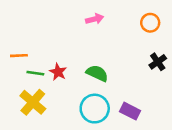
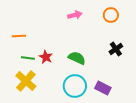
orange circle: (150, 23) -> (111, 15), moved
orange line: (19, 56) -> (19, 36), moved
black cross: (158, 62) -> (116, 49), moved

